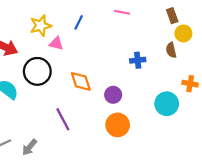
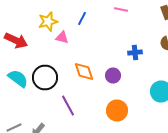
black circle: (37, 71) -> (45, 78), moved
purple circle: (113, 95) -> (113, 76), moved

